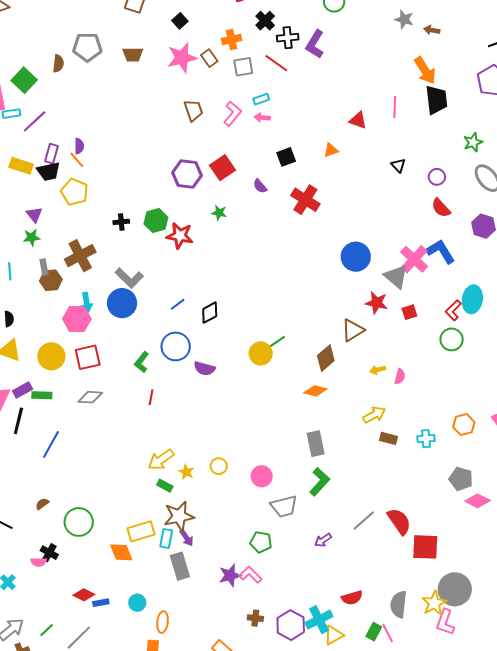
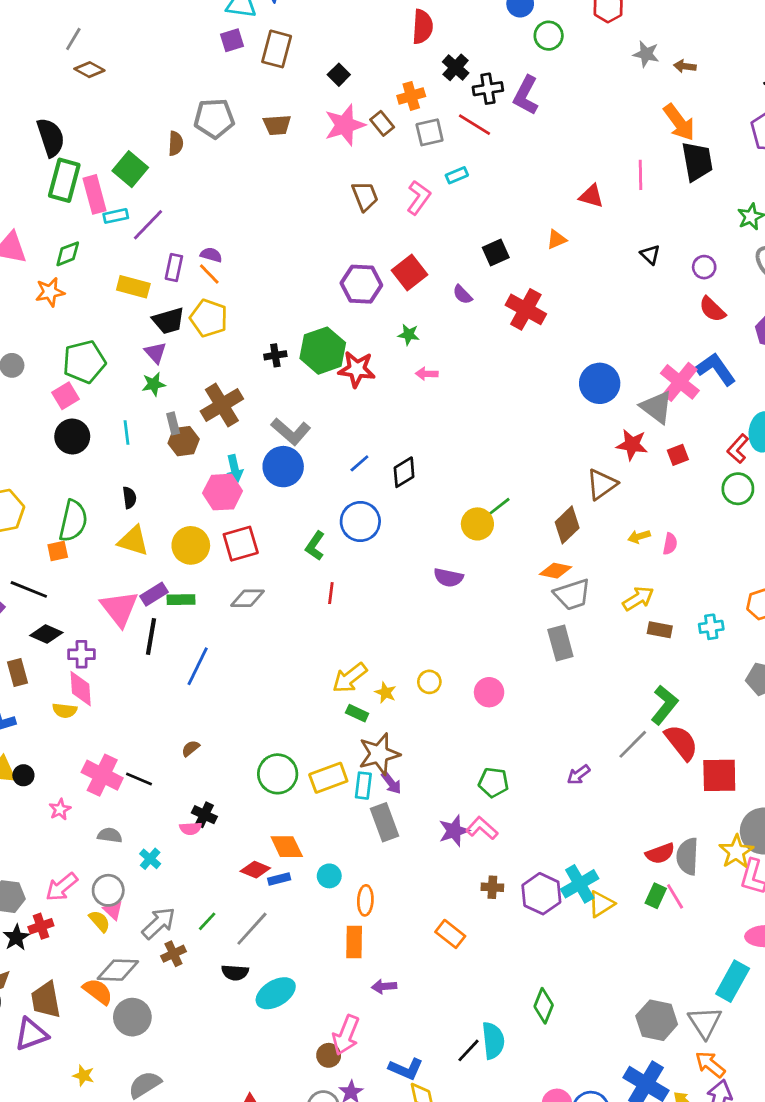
pink arrow: (262, 118) -> (427, 374), moved
purple semicircle: (79, 146) -> (211, 255), turned -70
black trapezoid: (49, 171) -> (168, 321), moved
green hexagon: (156, 221) -> (323, 351), size x1.4
purple semicircle: (204, 368) -> (448, 578), moved
green L-shape: (319, 482) -> (664, 705), moved
gray trapezoid: (284, 506) -> (572, 595), moved
green circle: (79, 522) -> (278, 774), moved
orange diamond: (121, 552) -> (287, 847), moved
red semicircle: (352, 598) -> (660, 853), moved

